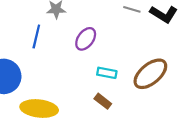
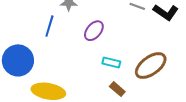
brown rectangle: (103, 101) -> (117, 89), moved

